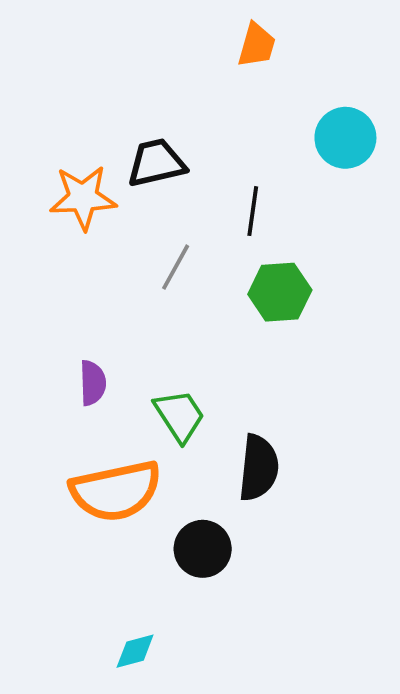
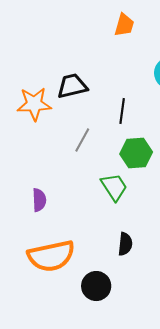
green trapezoid: (179, 416) -> (114, 187), moved
black semicircle: (259, 468) -> (125, 244), size x0.7

